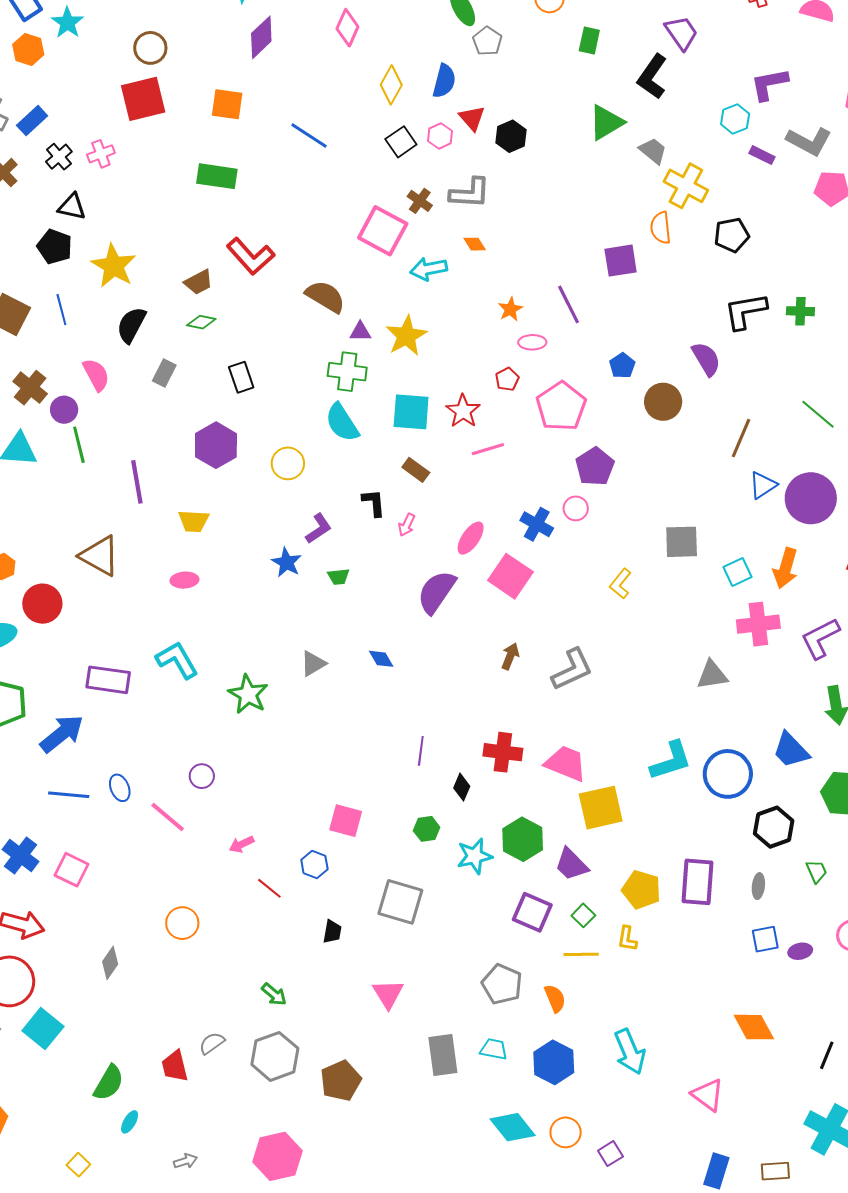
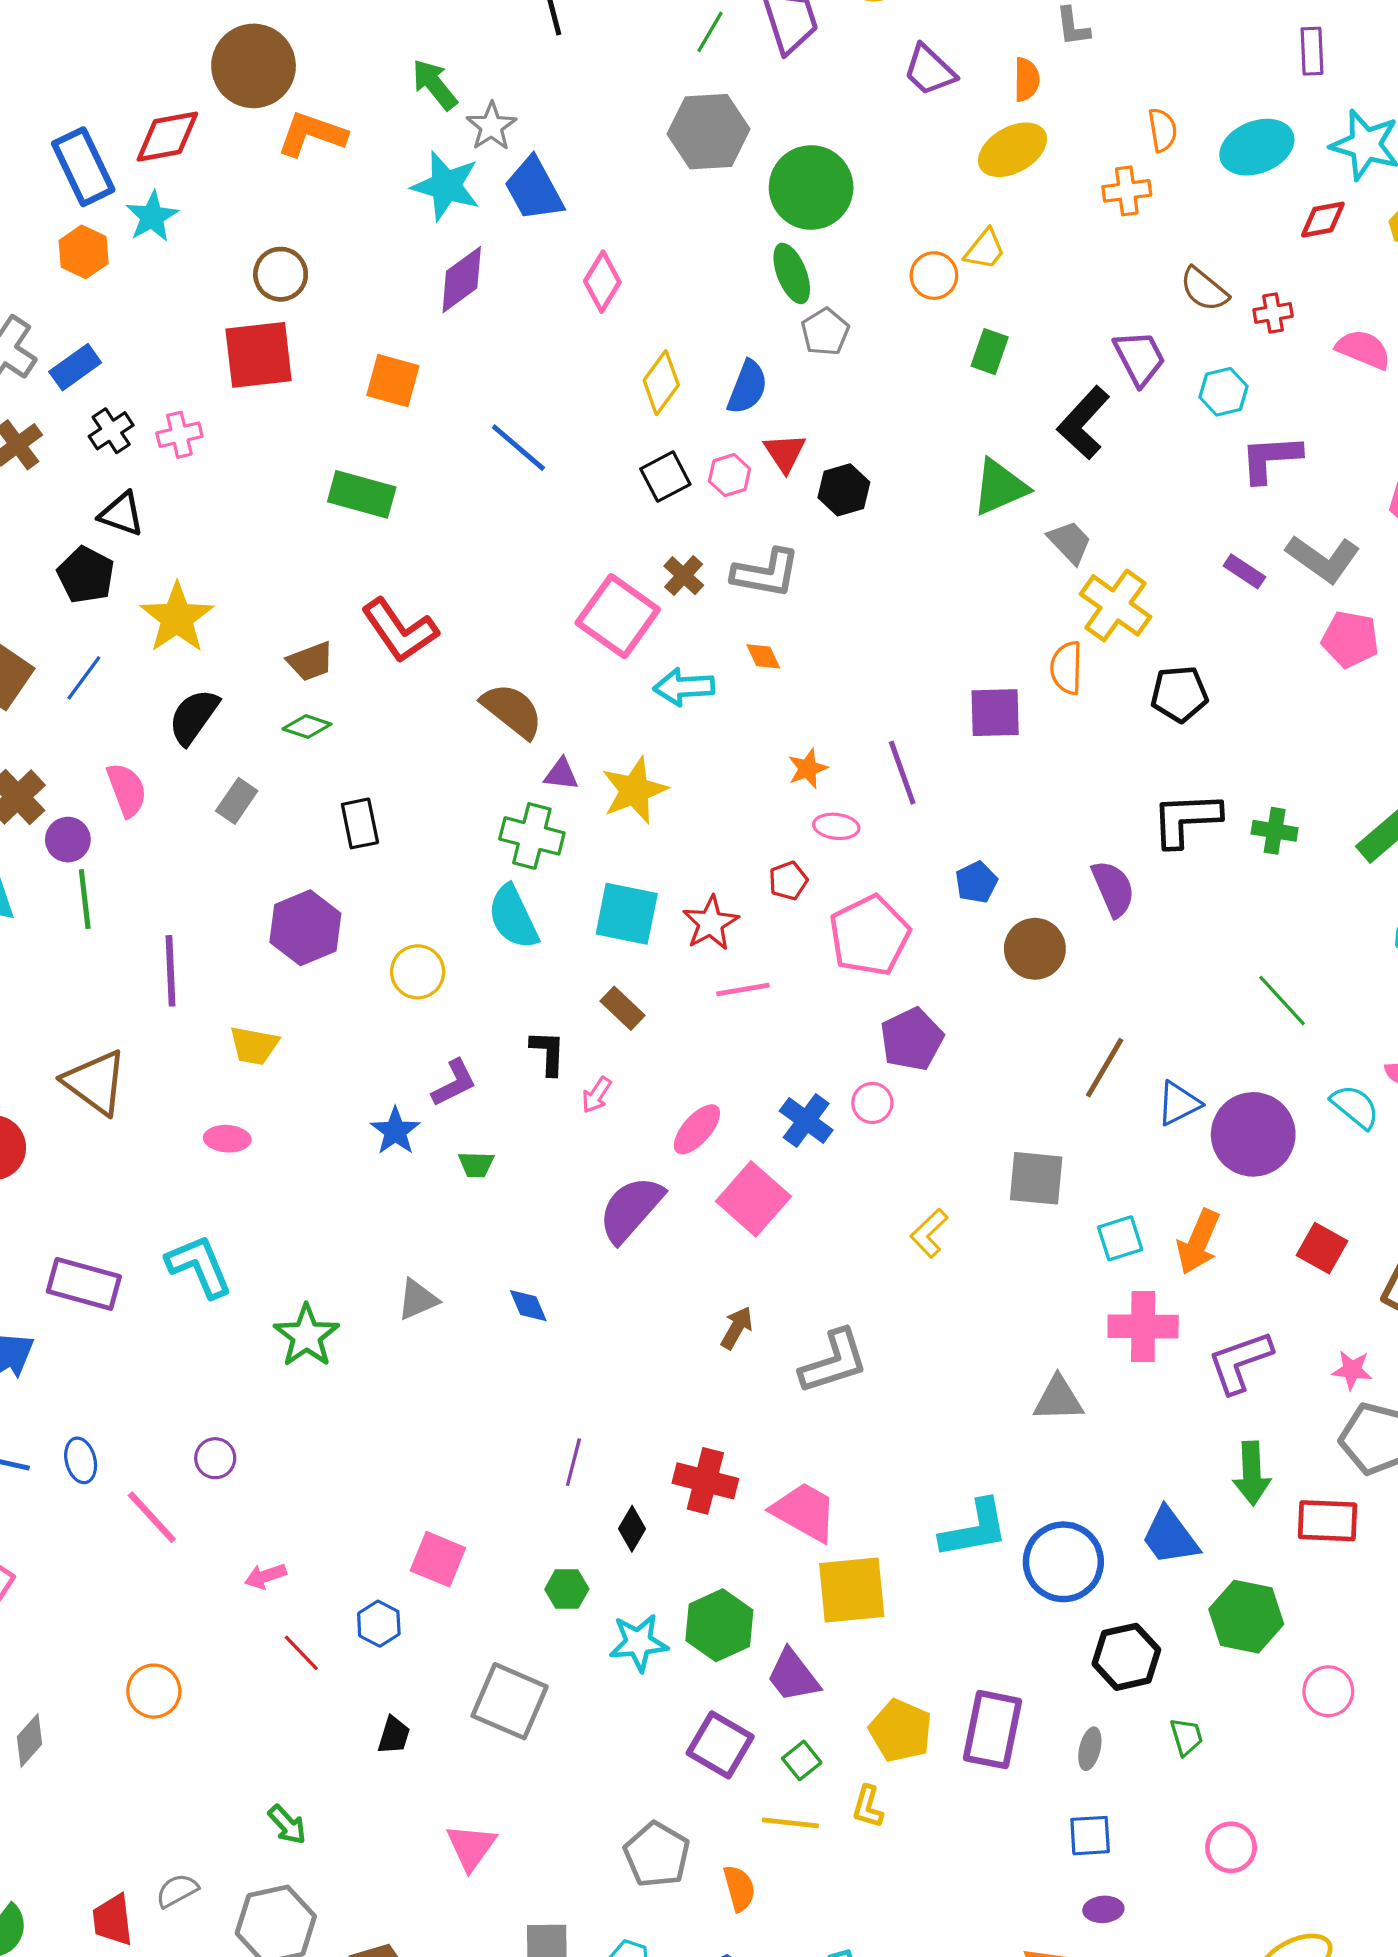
cyan hexagon: (735, 119) -> (1224, 392), moved
blue line: (61, 310) -> (84, 678), turned 44
brown line: (741, 438) -> (1105, 1068), moved
purple ellipse: (800, 951) -> (1103, 1909), moved

